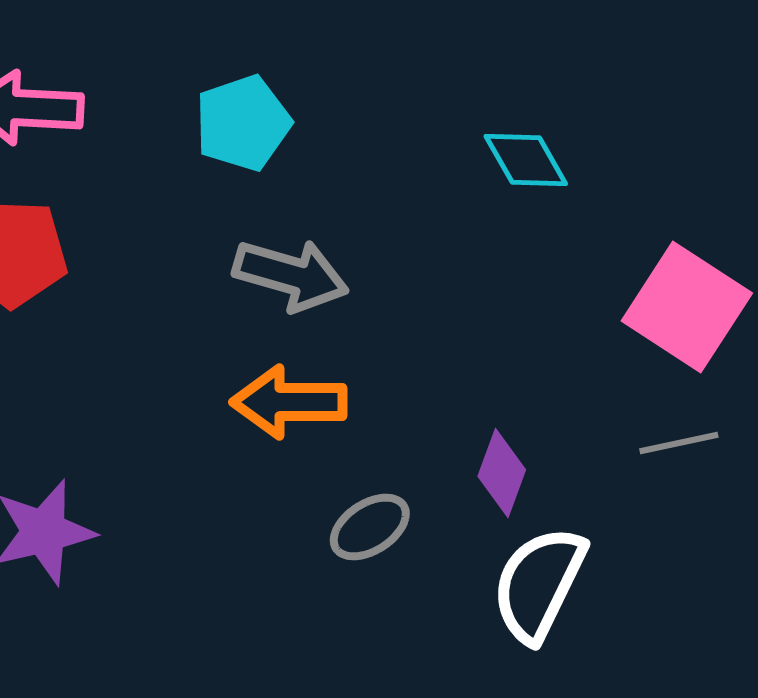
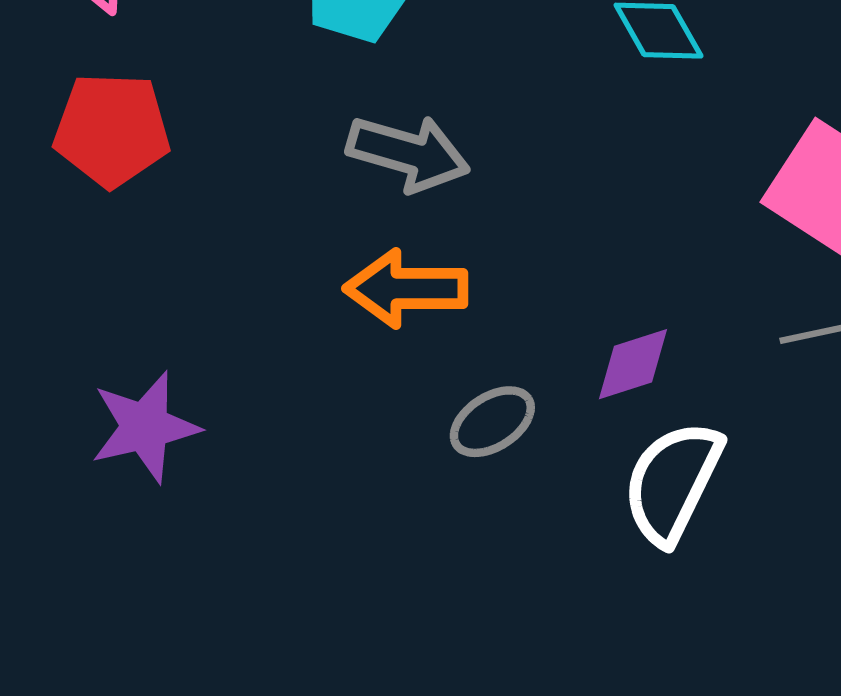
purple diamond: (502, 473) -> (633, 364), turned 52

